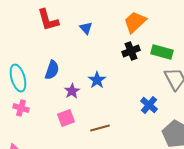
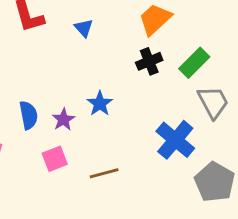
green rectangle: (162, 52) -> (194, 63), turned -60
blue semicircle: (52, 70) -> (29, 115), moved, turned -30
blue cross: (149, 105) -> (175, 140), size x1.5

